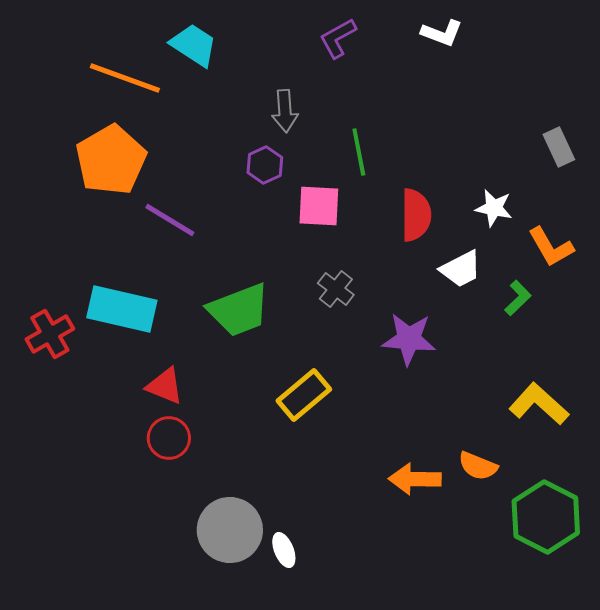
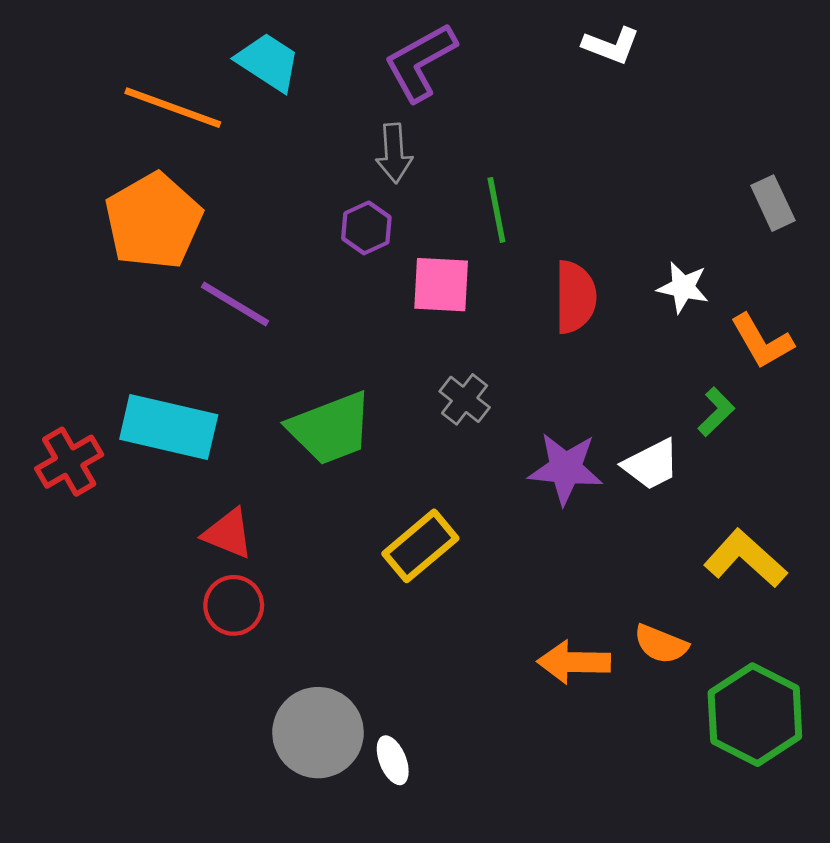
purple L-shape: (338, 38) -> (420, 62), moved, size x1.4
white trapezoid: (461, 269) -> (651, 464), moved

